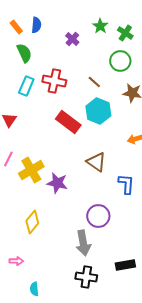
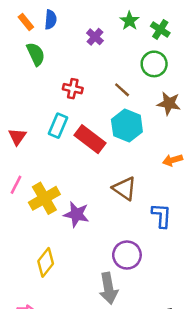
red cross: (54, 81) -> (73, 89), size x0.7
cyan rectangle: (26, 86) -> (58, 126), moved

